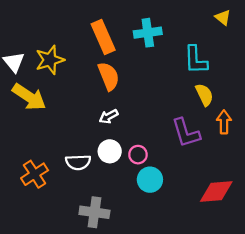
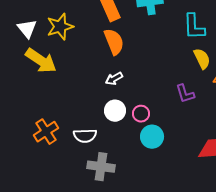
purple L-shape: (186, 133) -> (185, 94), size x0.7
white semicircle: (78, 162) -> (85, 136), moved

